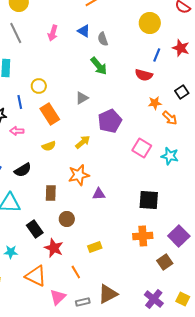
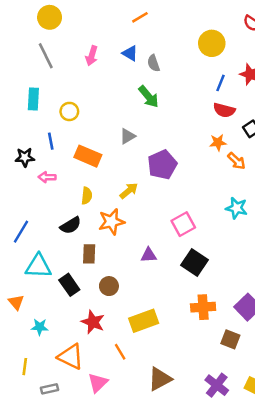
red semicircle: (144, 75) -> (224, 110), moved
yellow circle: (39, 86) -> (69, 111), moved
orange rectangle: (50, 114) -> (88, 156), turned -35
yellow semicircle: (49, 146) -> (87, 196), turned -64
pink square: (142, 148) -> (183, 224), moved, turned 30
black semicircle: (23, 170) -> (71, 225), moved
orange star: (79, 175) -> (111, 222), moved
black square: (149, 200) -> (194, 263), moved, turned 30
black rectangle: (35, 229) -> (69, 285), moved
yellow rectangle: (95, 247) -> (144, 321), size x1.6
brown square: (165, 262) -> (230, 339), turned -35
gray rectangle: (83, 302) -> (50, 389), moved

